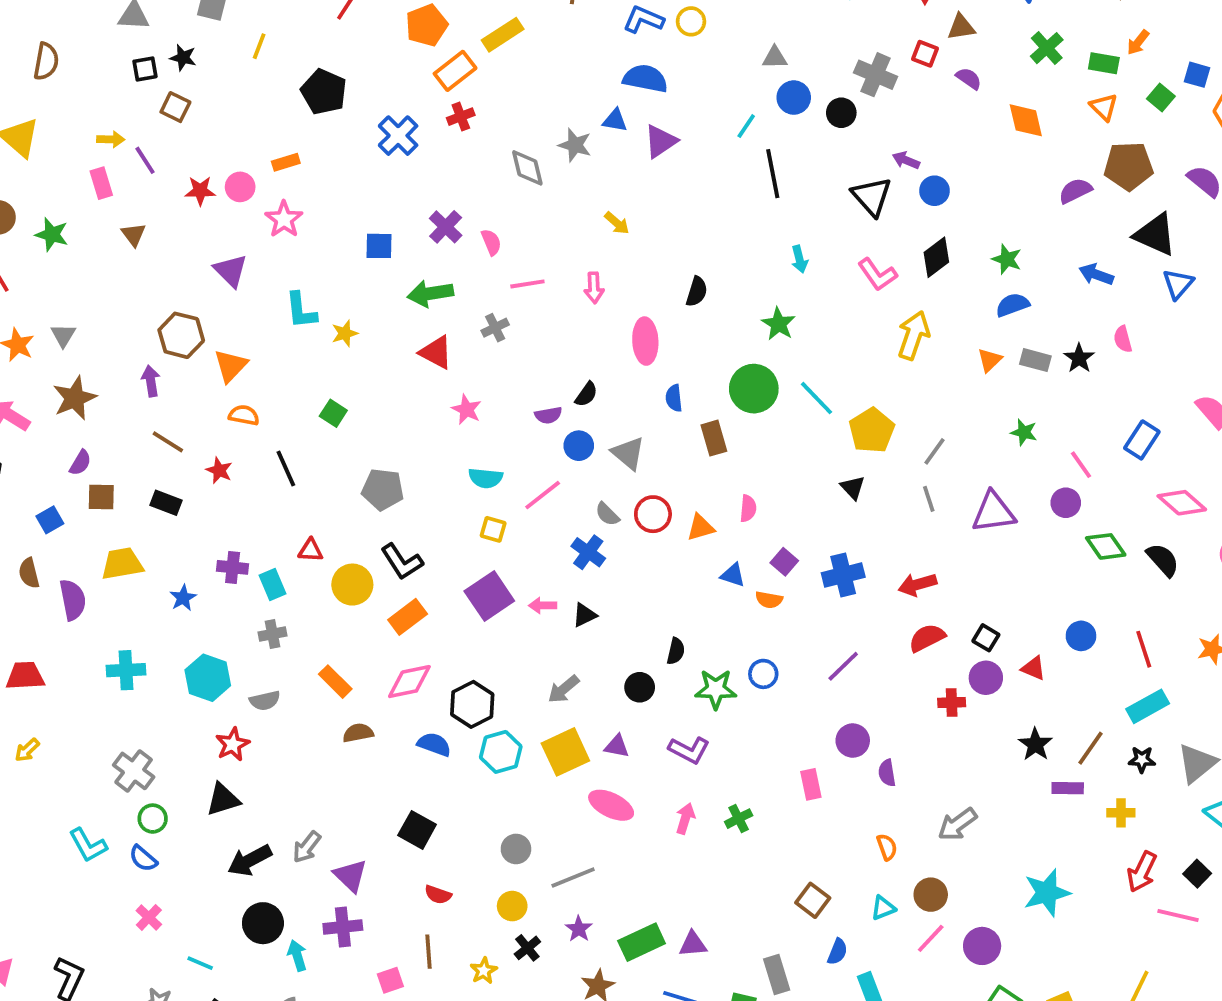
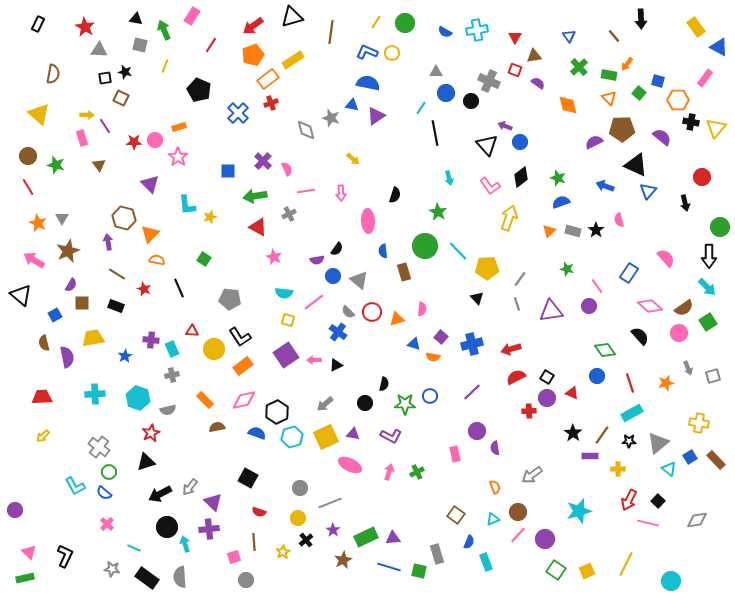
yellow pentagon: (872, 430) -> (487, 268), turned 30
green diamond: (1106, 546) -> (605, 350), moved

